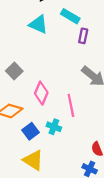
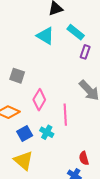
gray square: (14, 71) -> (17, 76), turned -35

